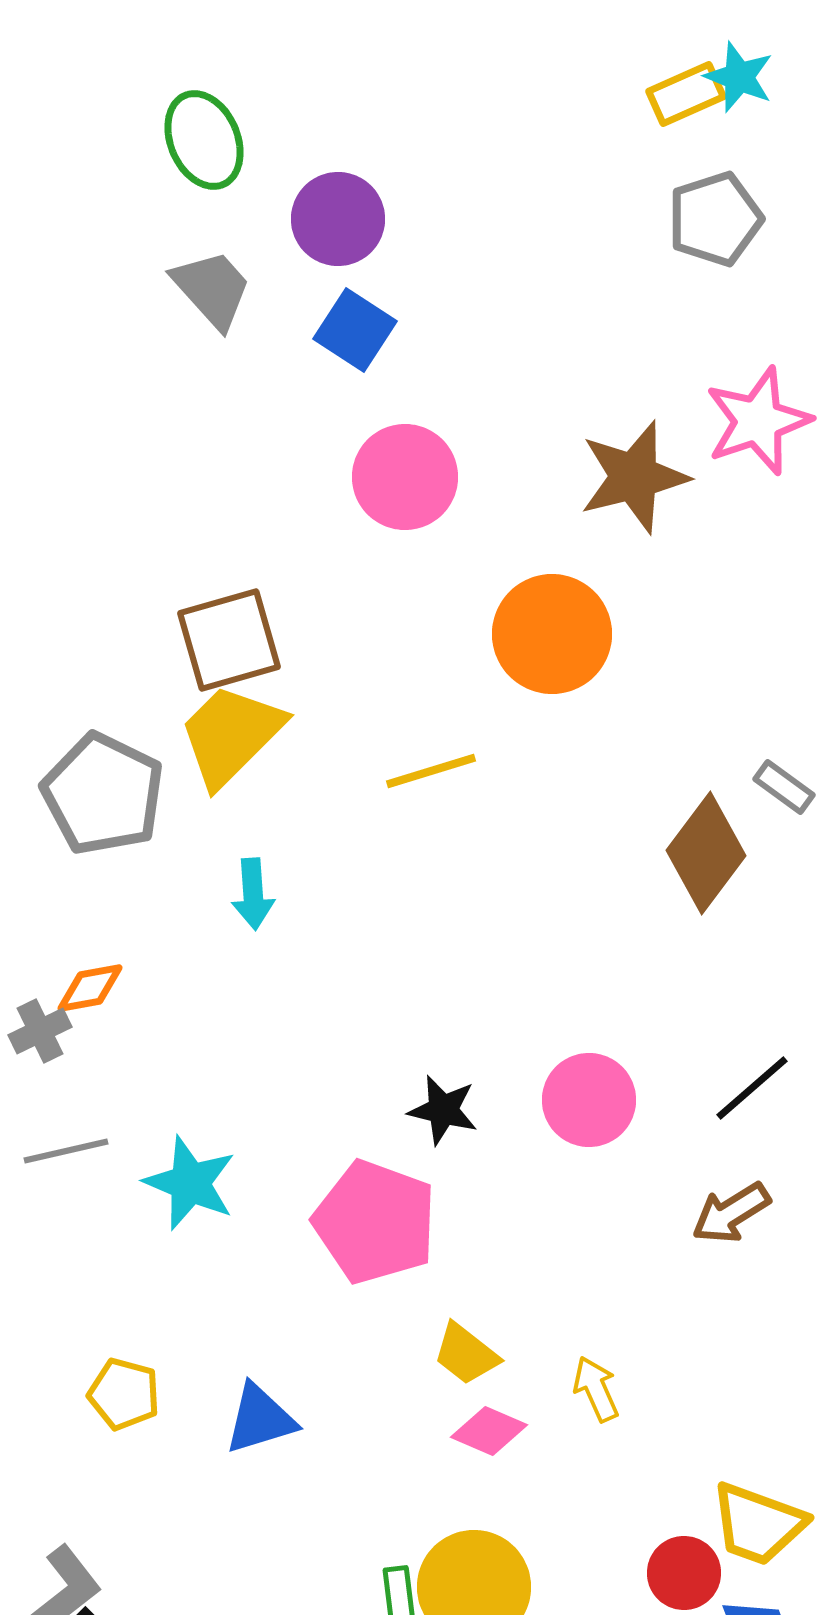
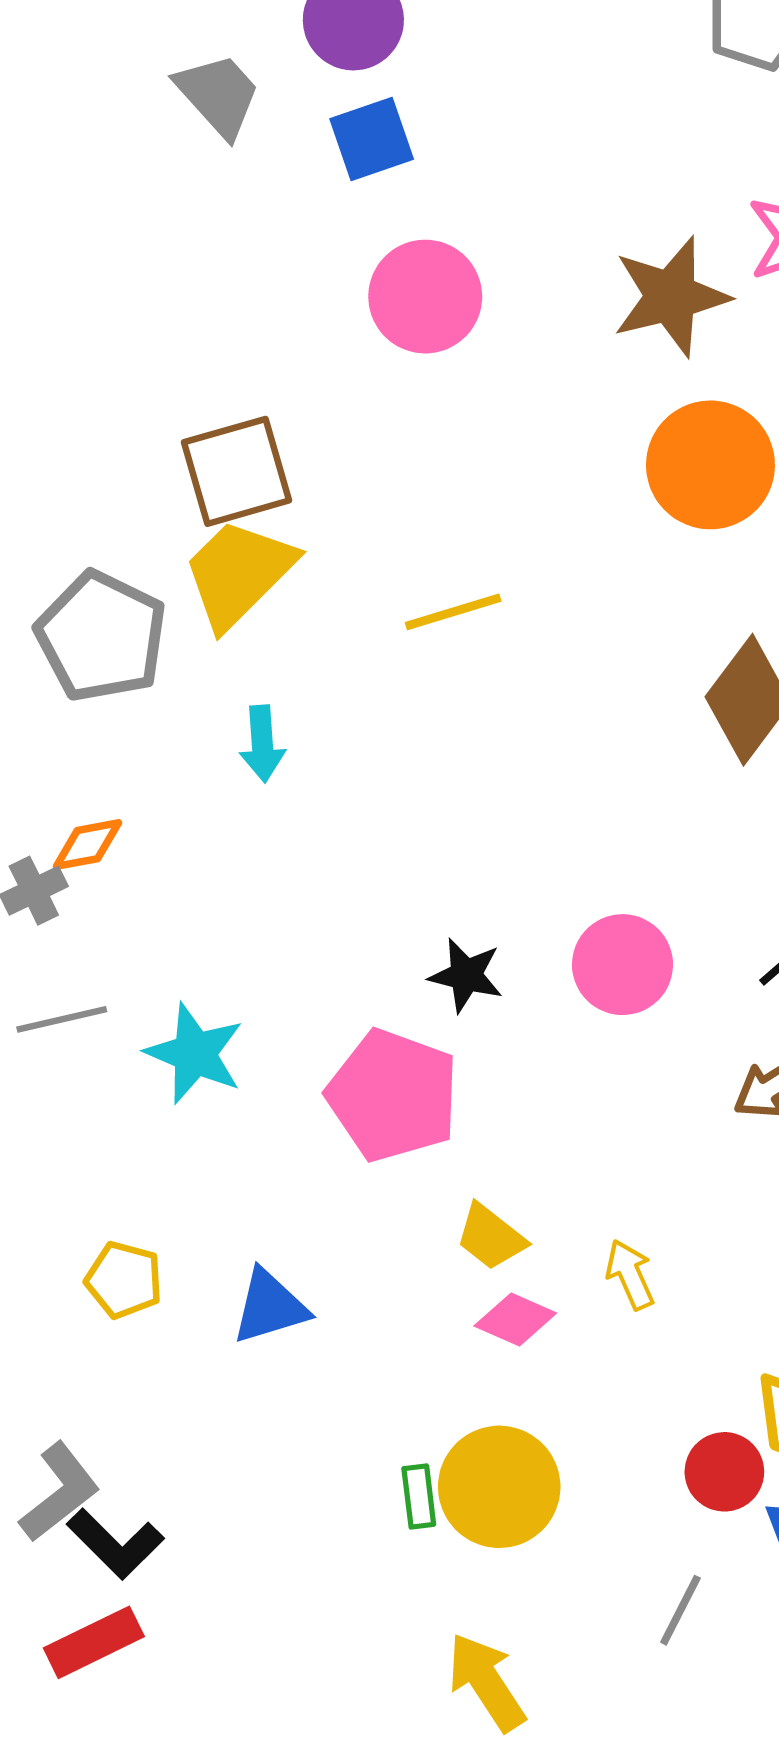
blue square: (355, 330) -> (372, 139), turned 38
orange circle: (552, 634) -> (710, 465), moved

